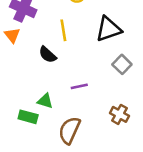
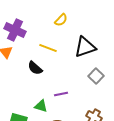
yellow line: (63, 30) -> (48, 48), turned -60
green triangle: (45, 101) -> (41, 106), moved

